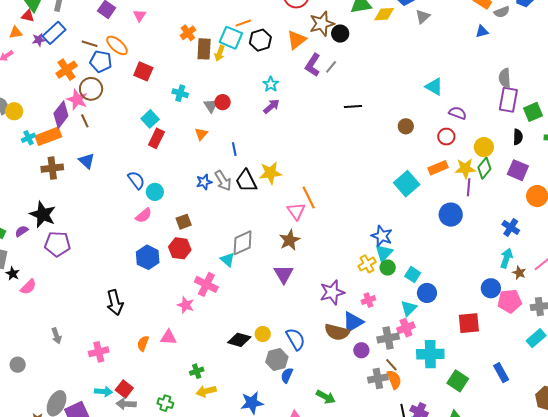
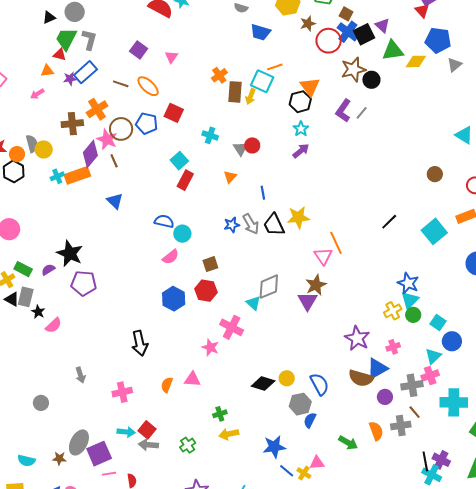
black hexagon: (260, 40) -> (300, 102), moved
orange triangle: (297, 40) -> (310, 87), moved, turned -30
blue pentagon: (101, 61) -> (147, 124), moved
black line: (353, 106) -> (389, 222), moved, turned -42
brown cross: (52, 168) -> (72, 124), moved
blue semicircle: (136, 180) -> (164, 221), turned -42
purple triangle: (284, 274) -> (307, 301), moved
purple star: (332, 292) -> (357, 338), turned -30
orange semicircle: (394, 380) -> (376, 431), moved
green cross: (165, 403) -> (188, 445), turned 35

